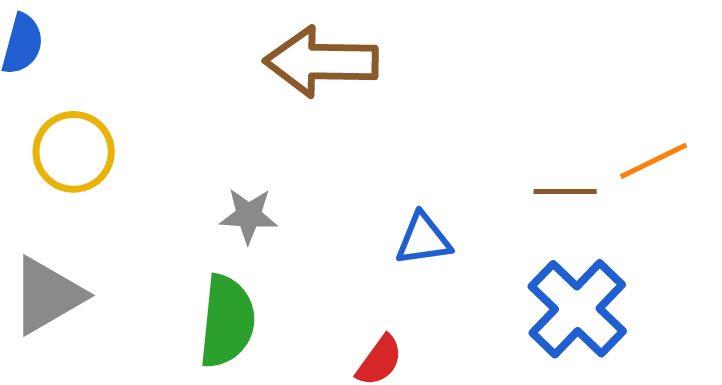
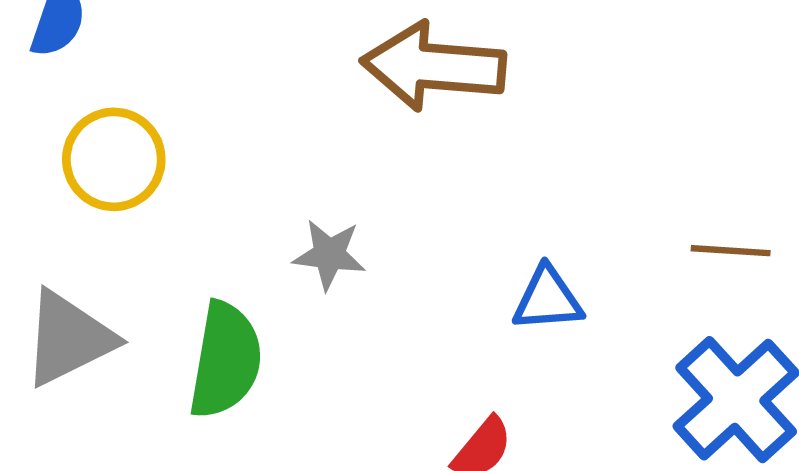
green semicircle: (227, 321) -> (225, 360), moved

